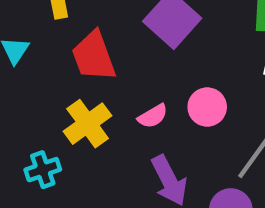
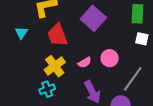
cyan cross: (43, 170) -> (47, 89), moved

